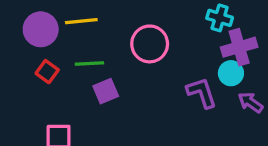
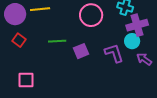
pink circle: (150, 44) -> (91, 15), moved
green line: (89, 63) -> (57, 41), moved
purple square: (106, 91) -> (81, 51), moved

